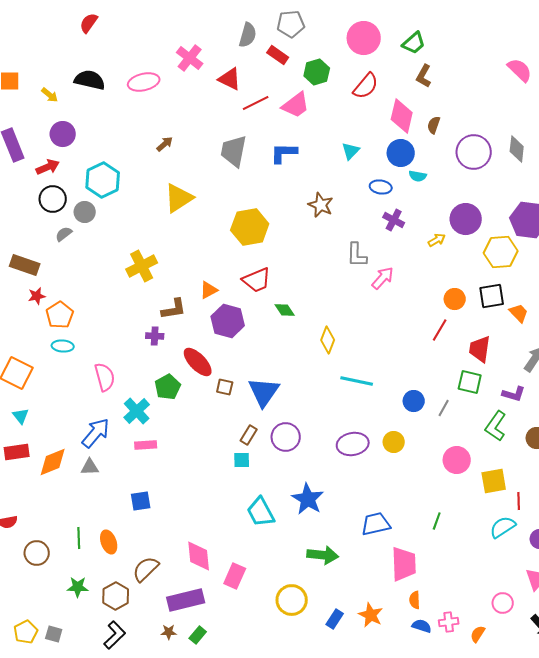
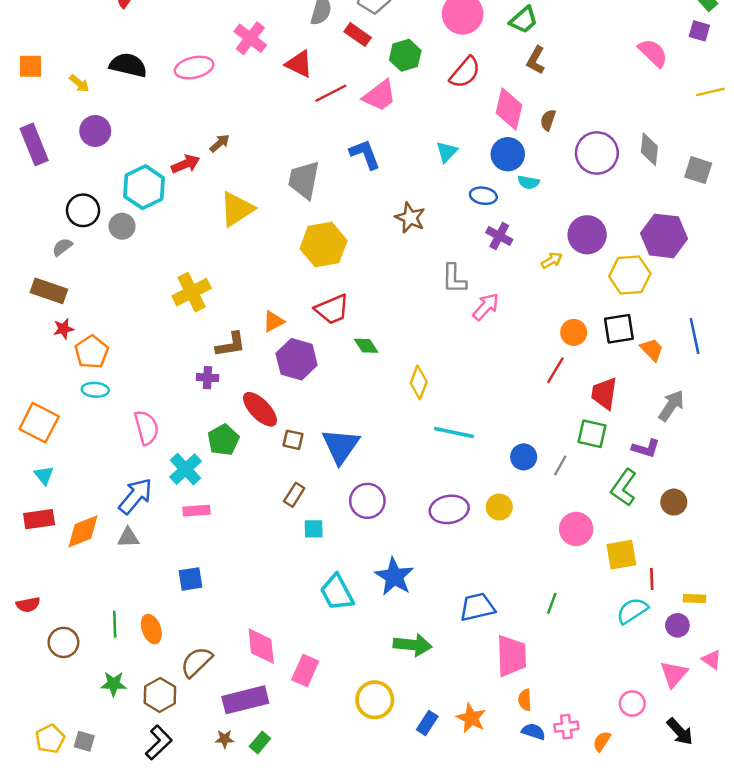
gray trapezoid: (234, 151) -> (304, 180), moved
blue L-shape: (284, 153) -> (365, 154), turned 68
red arrow: (48, 167) -> (186, 164), moved
gray semicircle: (64, 234) -> (62, 247), moved
brown rectangle: (249, 435) -> (294, 495), moved

